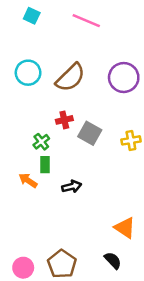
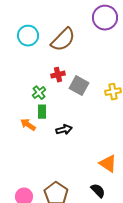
purple circle: (124, 78) -> (105, 18), moved

